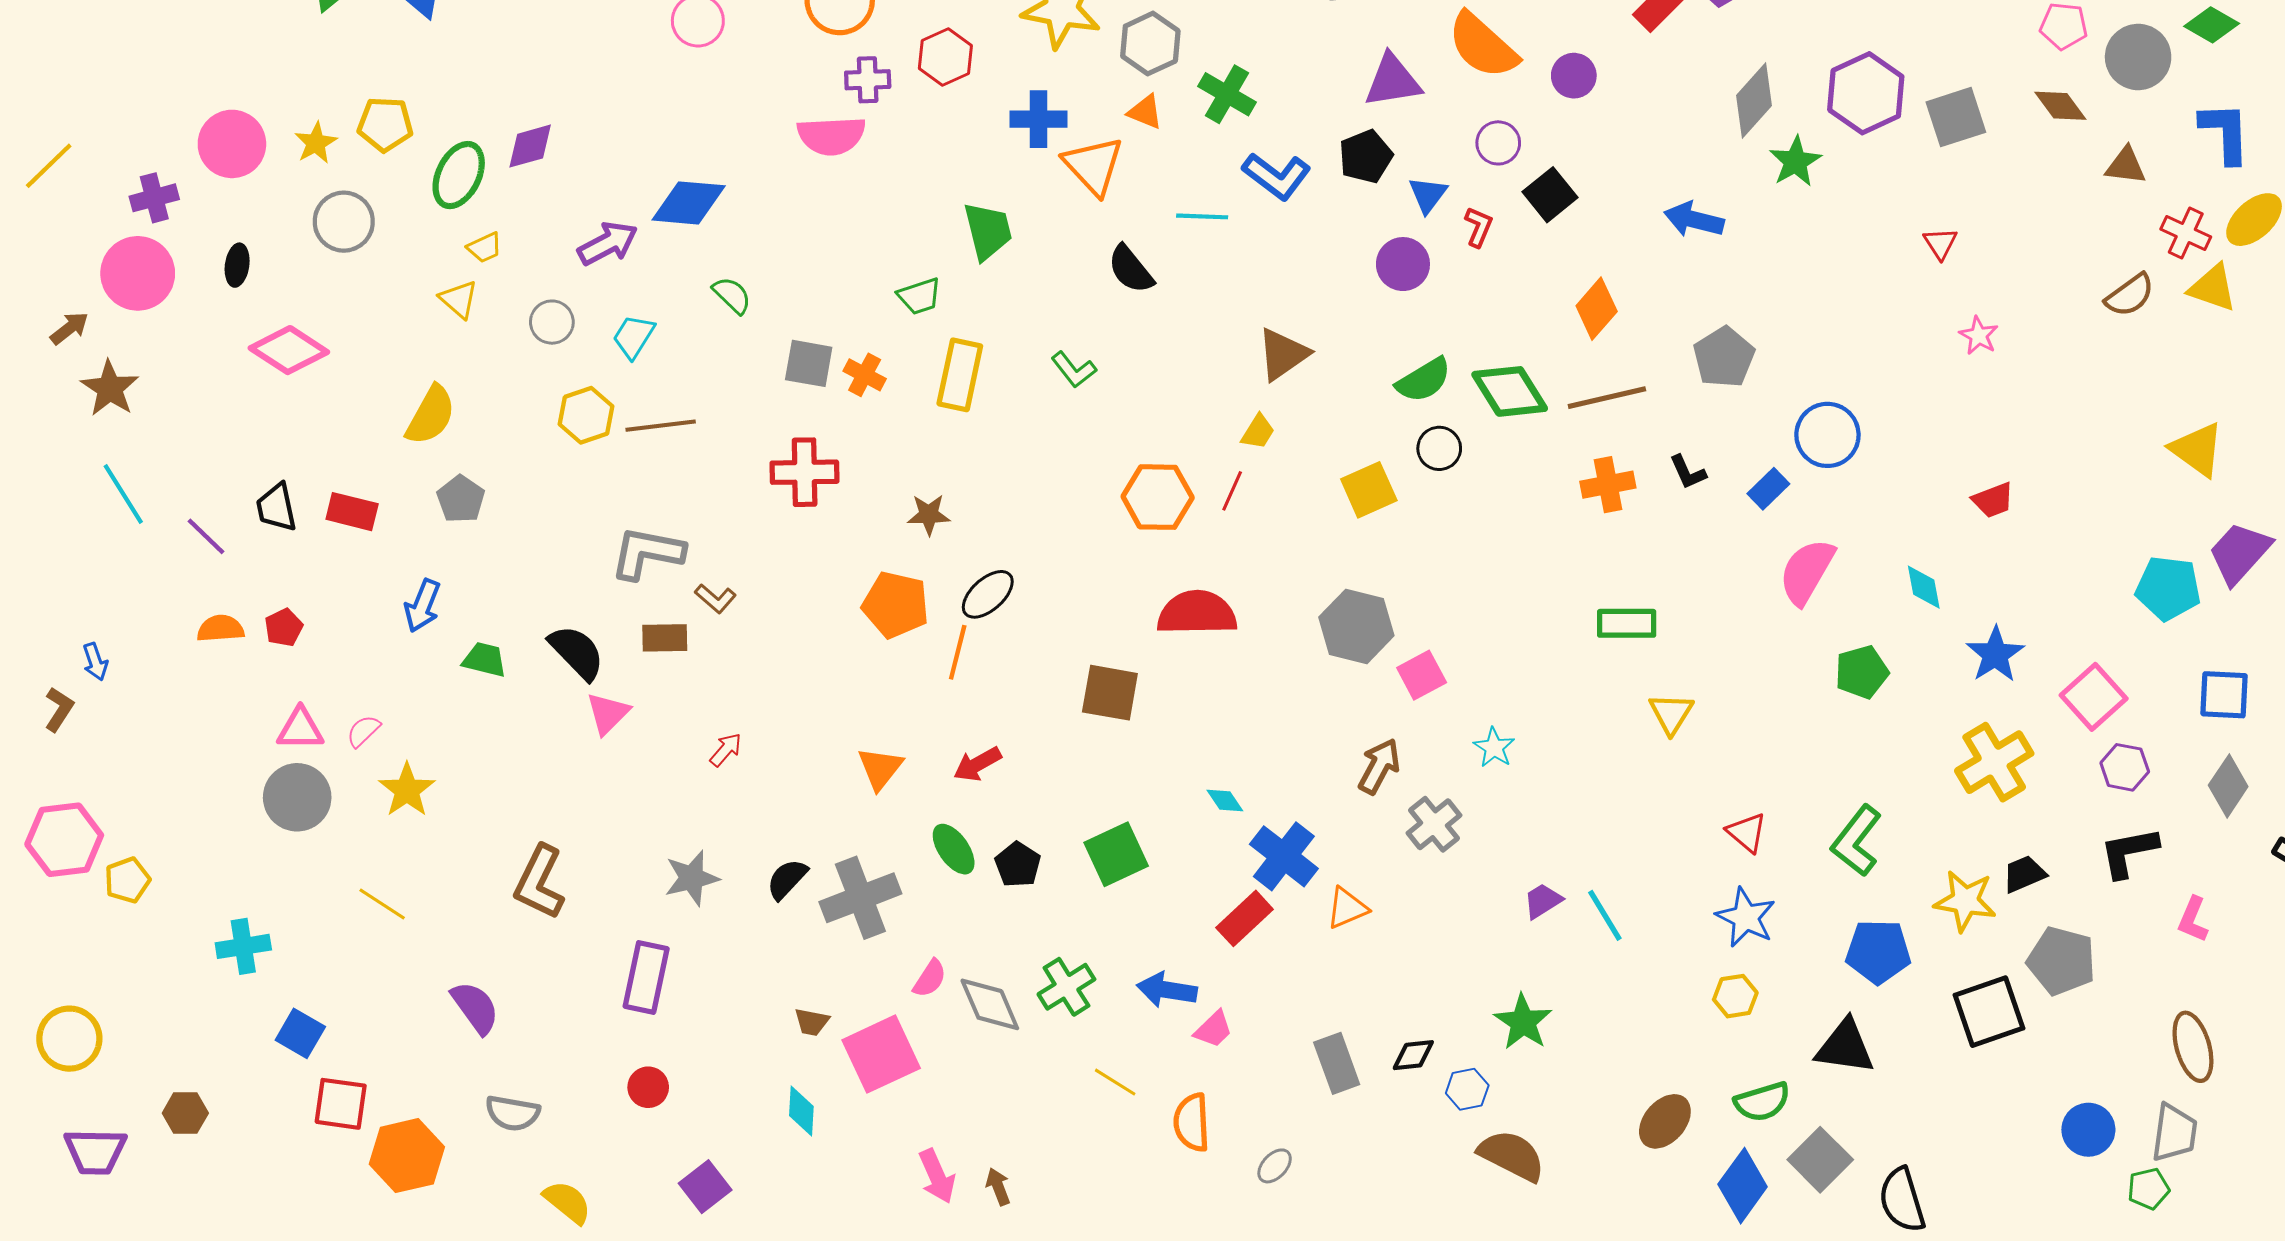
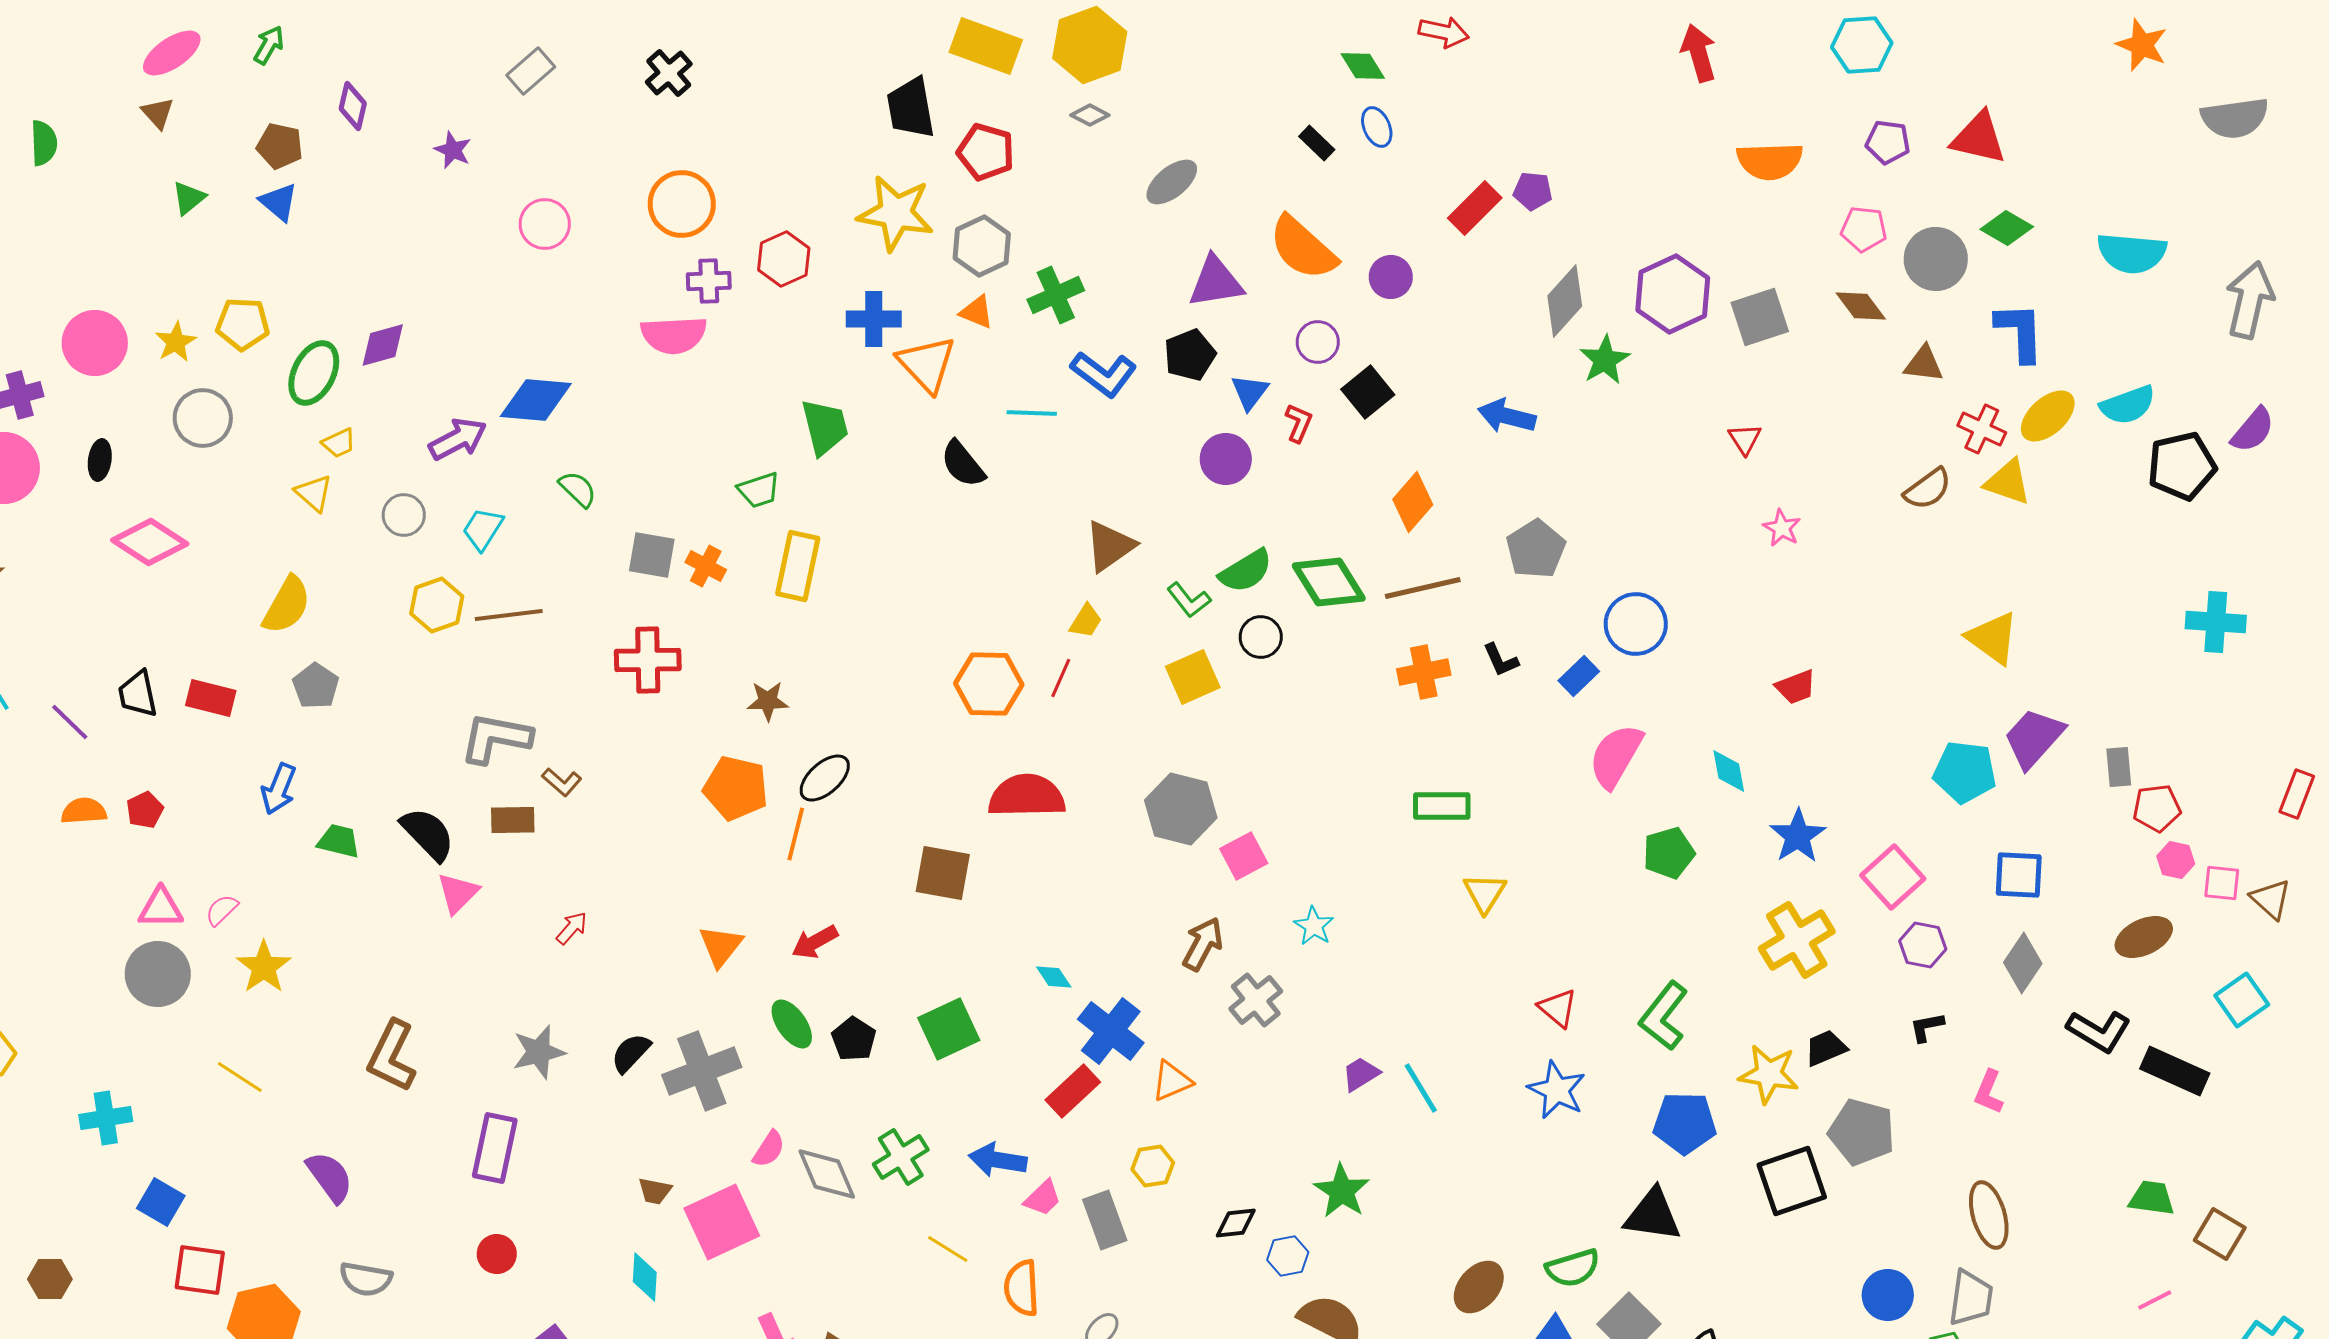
green cross: (1227, 94) -> (1056, 295), turned 36
green L-shape: (1074, 370) -> (1189, 600), moved
black L-shape: (2129, 852) -> (1927, 1027), size x0.6
yellow hexagon: (1735, 996) -> (1153, 1166), moved
gray rectangle: (1337, 1063) -> (1105, 1220), moved

